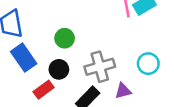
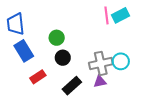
gray cross: (100, 67) -> (101, 63), moved
black circle: (59, 69) -> (63, 58), moved

